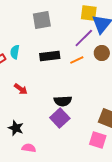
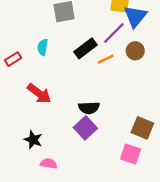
cyan semicircle: (15, 52) -> (43, 47), moved
black rectangle: (50, 56) -> (85, 48), moved, turned -30
red arrow: (21, 89) -> (39, 93), size x1.5

